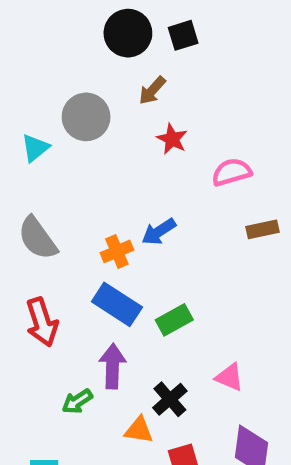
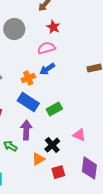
gray circle: (86, 117) -> (14, 29), moved
pink semicircle: (232, 172) -> (46, 48), moved
green arrow: (77, 401) -> (10, 146), turned 64
orange triangle: (139, 430) -> (38, 159), turned -40

